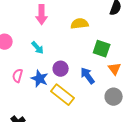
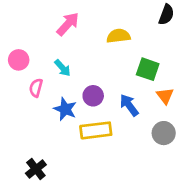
pink arrow: (42, 15) -> (68, 24), turned -138
pink semicircle: (18, 76) -> (36, 88), moved
yellow rectangle: (63, 95) -> (96, 130), turned -45

